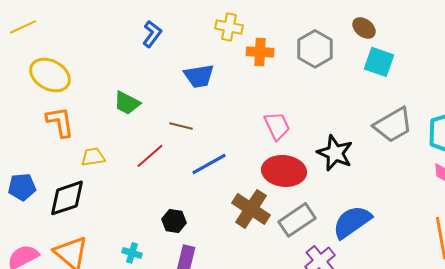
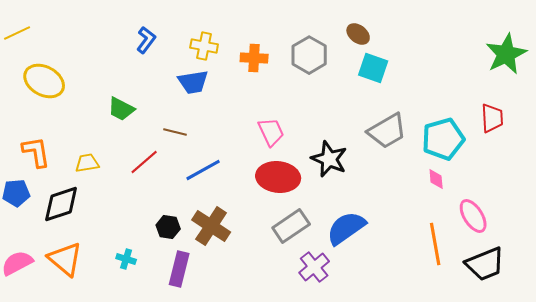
yellow cross: (229, 27) -> (204, 46), moved
orange L-shape: (60, 122) -> (36, 152), moved
brown cross: (251, 209) -> (211, 226), moved

